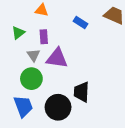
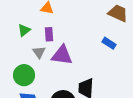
blue rectangle: (80, 22) -> (109, 43), moved
green circle: (31, 79) -> (24, 75), moved

